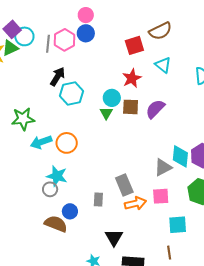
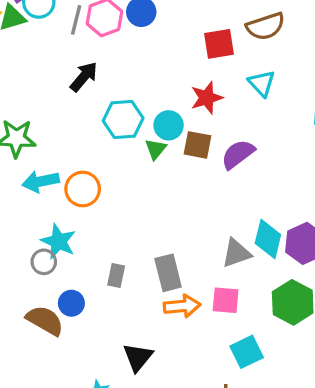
cyan hexagon: (72, 93) -> (123, 119), moved
gray rectangle: (98, 200) -> (116, 276), moved
cyan square: (178, 225) -> (247, 352), turned -30

